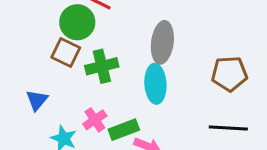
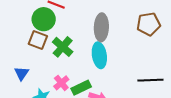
green cross: (102, 66) -> (63, 47), turned -30
brown pentagon: (229, 74) -> (149, 24), moved

